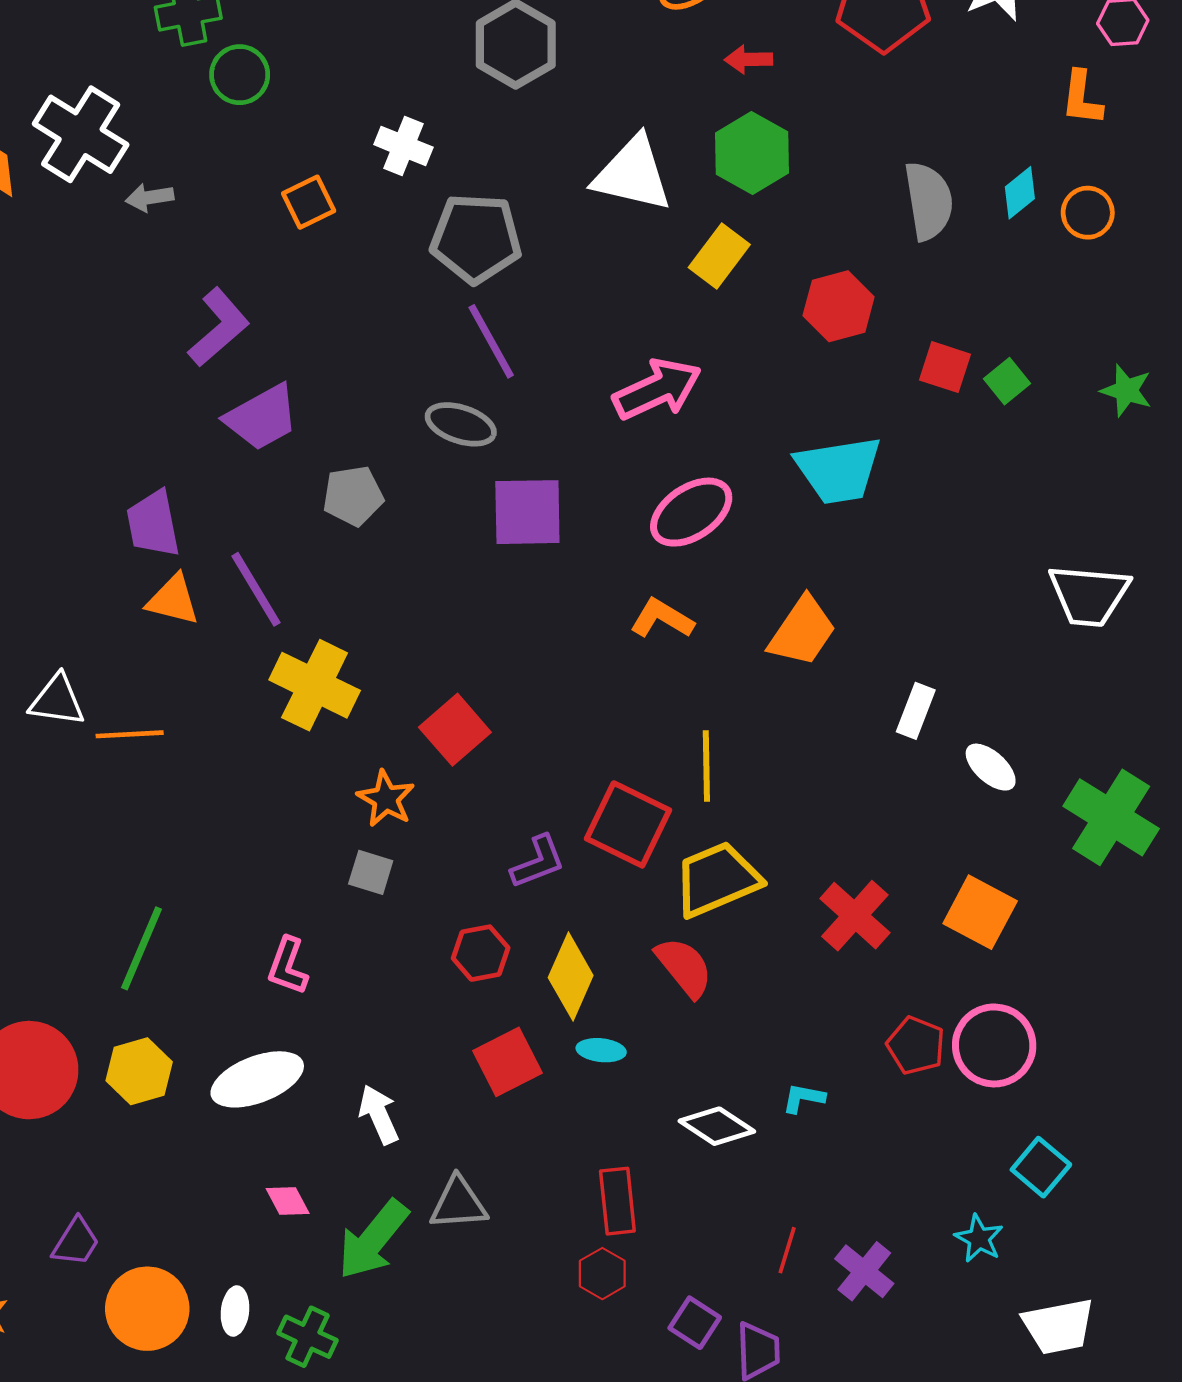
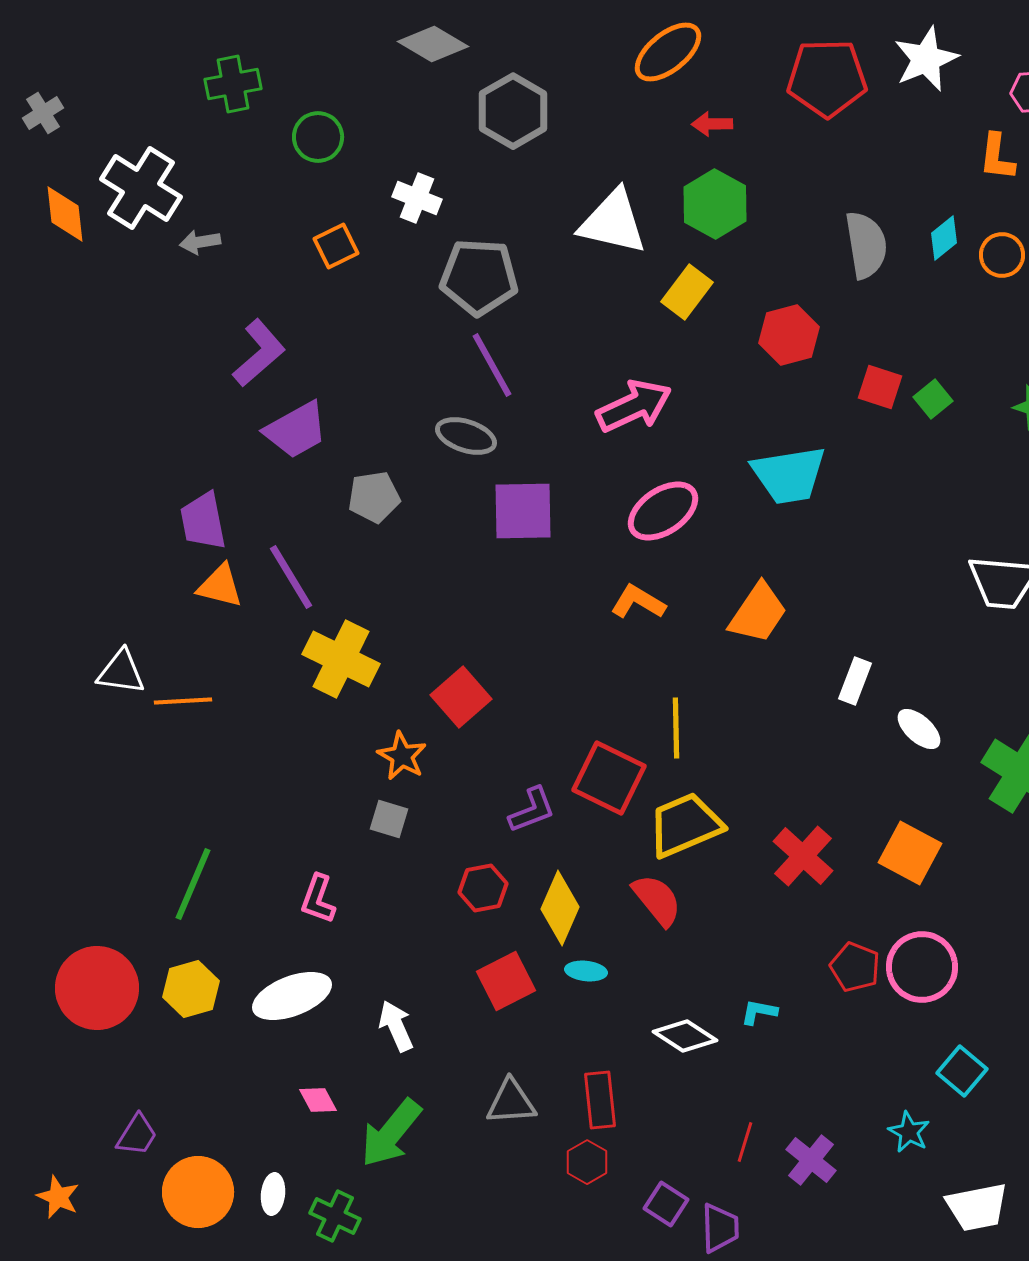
green circle: (240, 75) -> (318, 137), moved
gray triangle: (458, 1203) -> (511, 1102), moved

